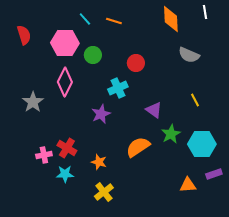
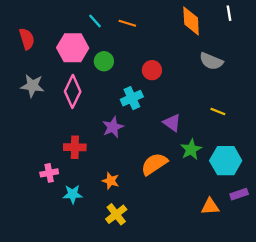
yellow line: (195, 100) -> (218, 112), turned -40
gray star: (33, 102) -> (32, 86), moved, turned -30
red cross: (67, 148) -> (75, 147), moved, turned -30

